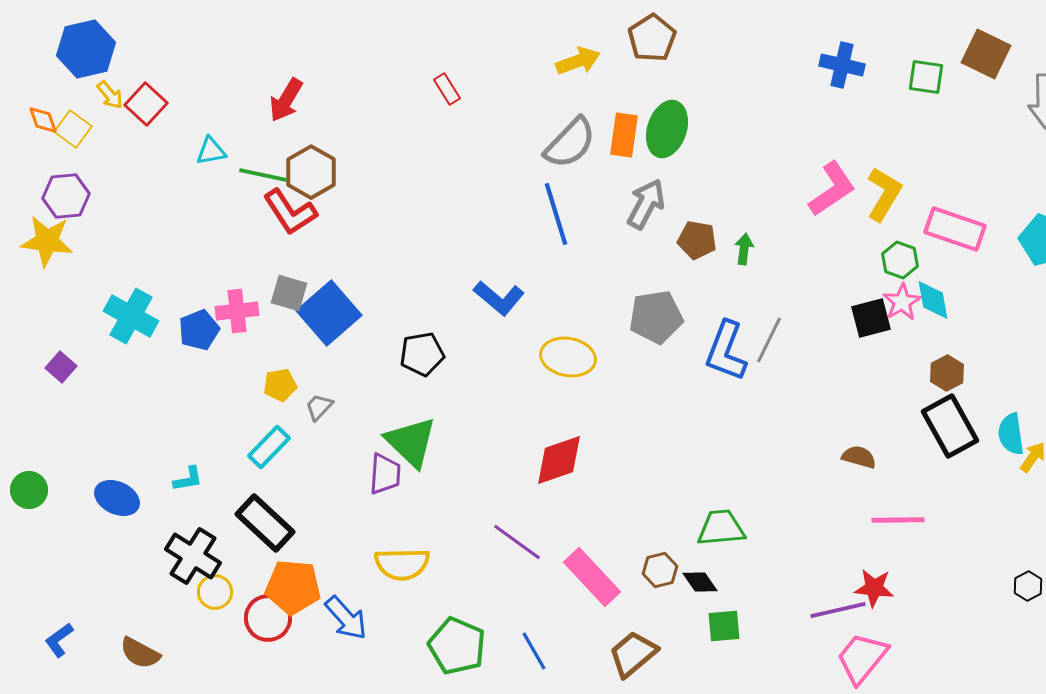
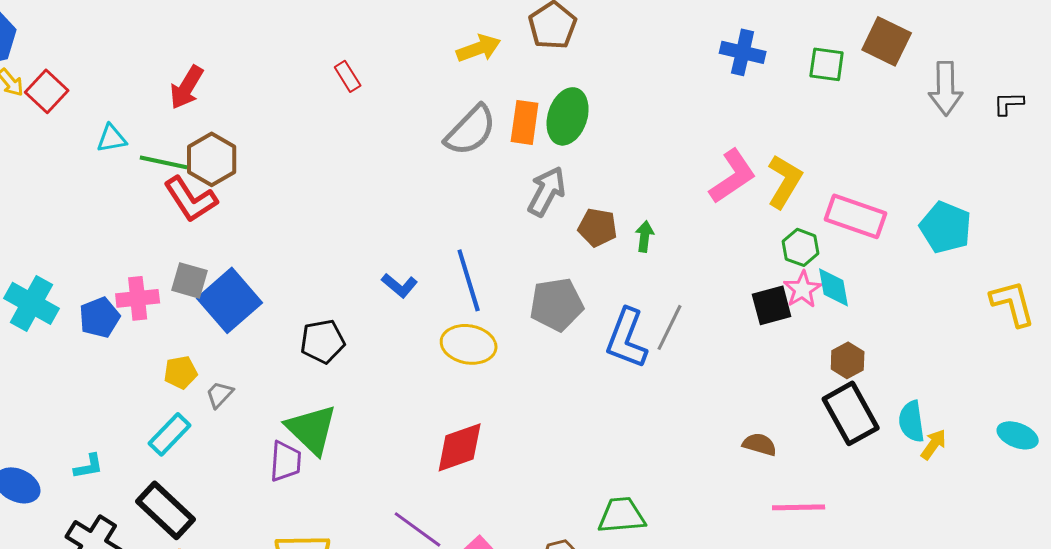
blue line: (556, 214) -> (469, 280), moved
blue L-shape: (499, 298) -> (400, 285), size x0.7

